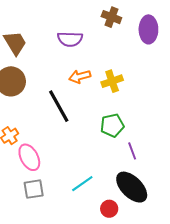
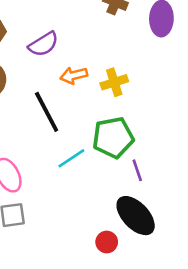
purple semicircle: (70, 39) -> (43, 44), moved, turned -35
green pentagon: (112, 125) -> (113, 138), size x1.4
cyan line: (82, 184) -> (71, 158), moved

